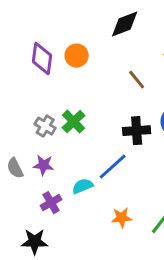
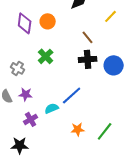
green cross: (74, 122) -> (46, 56), moved
gray cross: (45, 126) -> (18, 68), moved
black cross: (137, 131) -> (88, 59), moved

